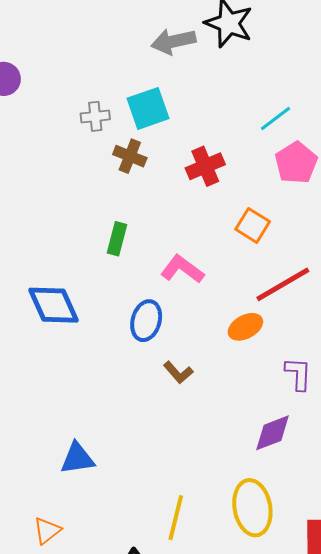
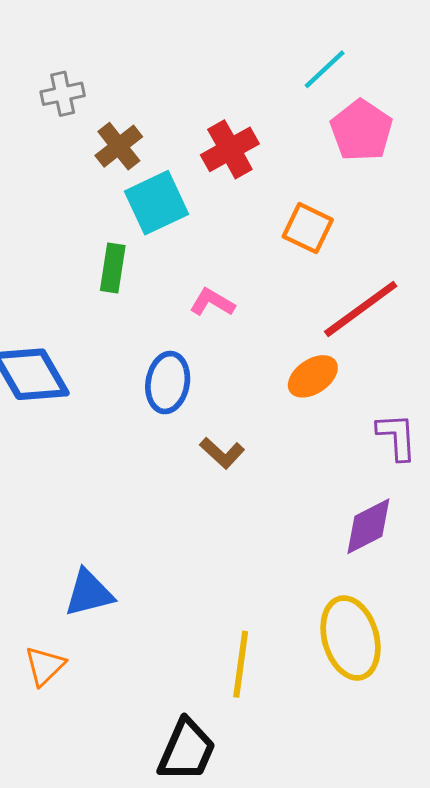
cyan square: (148, 108) -> (156, 203), moved
brown cross: (130, 156) -> (119, 146), turned 36
pink L-shape: (182, 269) -> (212, 302), size x0.7
orange triangle: (47, 531) -> (45, 666), moved

